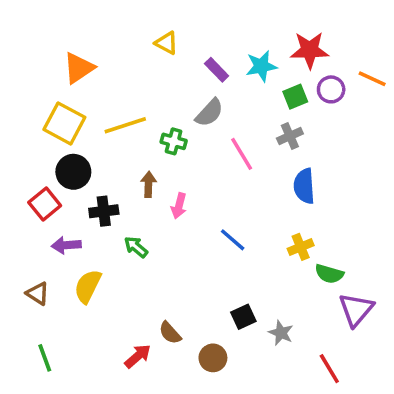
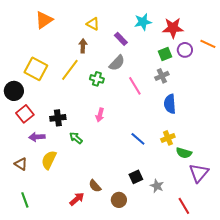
cyan star: (261, 66) -> (143, 22), moved
orange triangle: (79, 68) -> (44, 20), moved
yellow line: (125, 125) -> (70, 70), turned -35
black circle: (73, 172) -> (14, 91), moved
brown arrow: (149, 184) -> (83, 46), moved
blue line: (233, 240) -> (138, 139), moved

